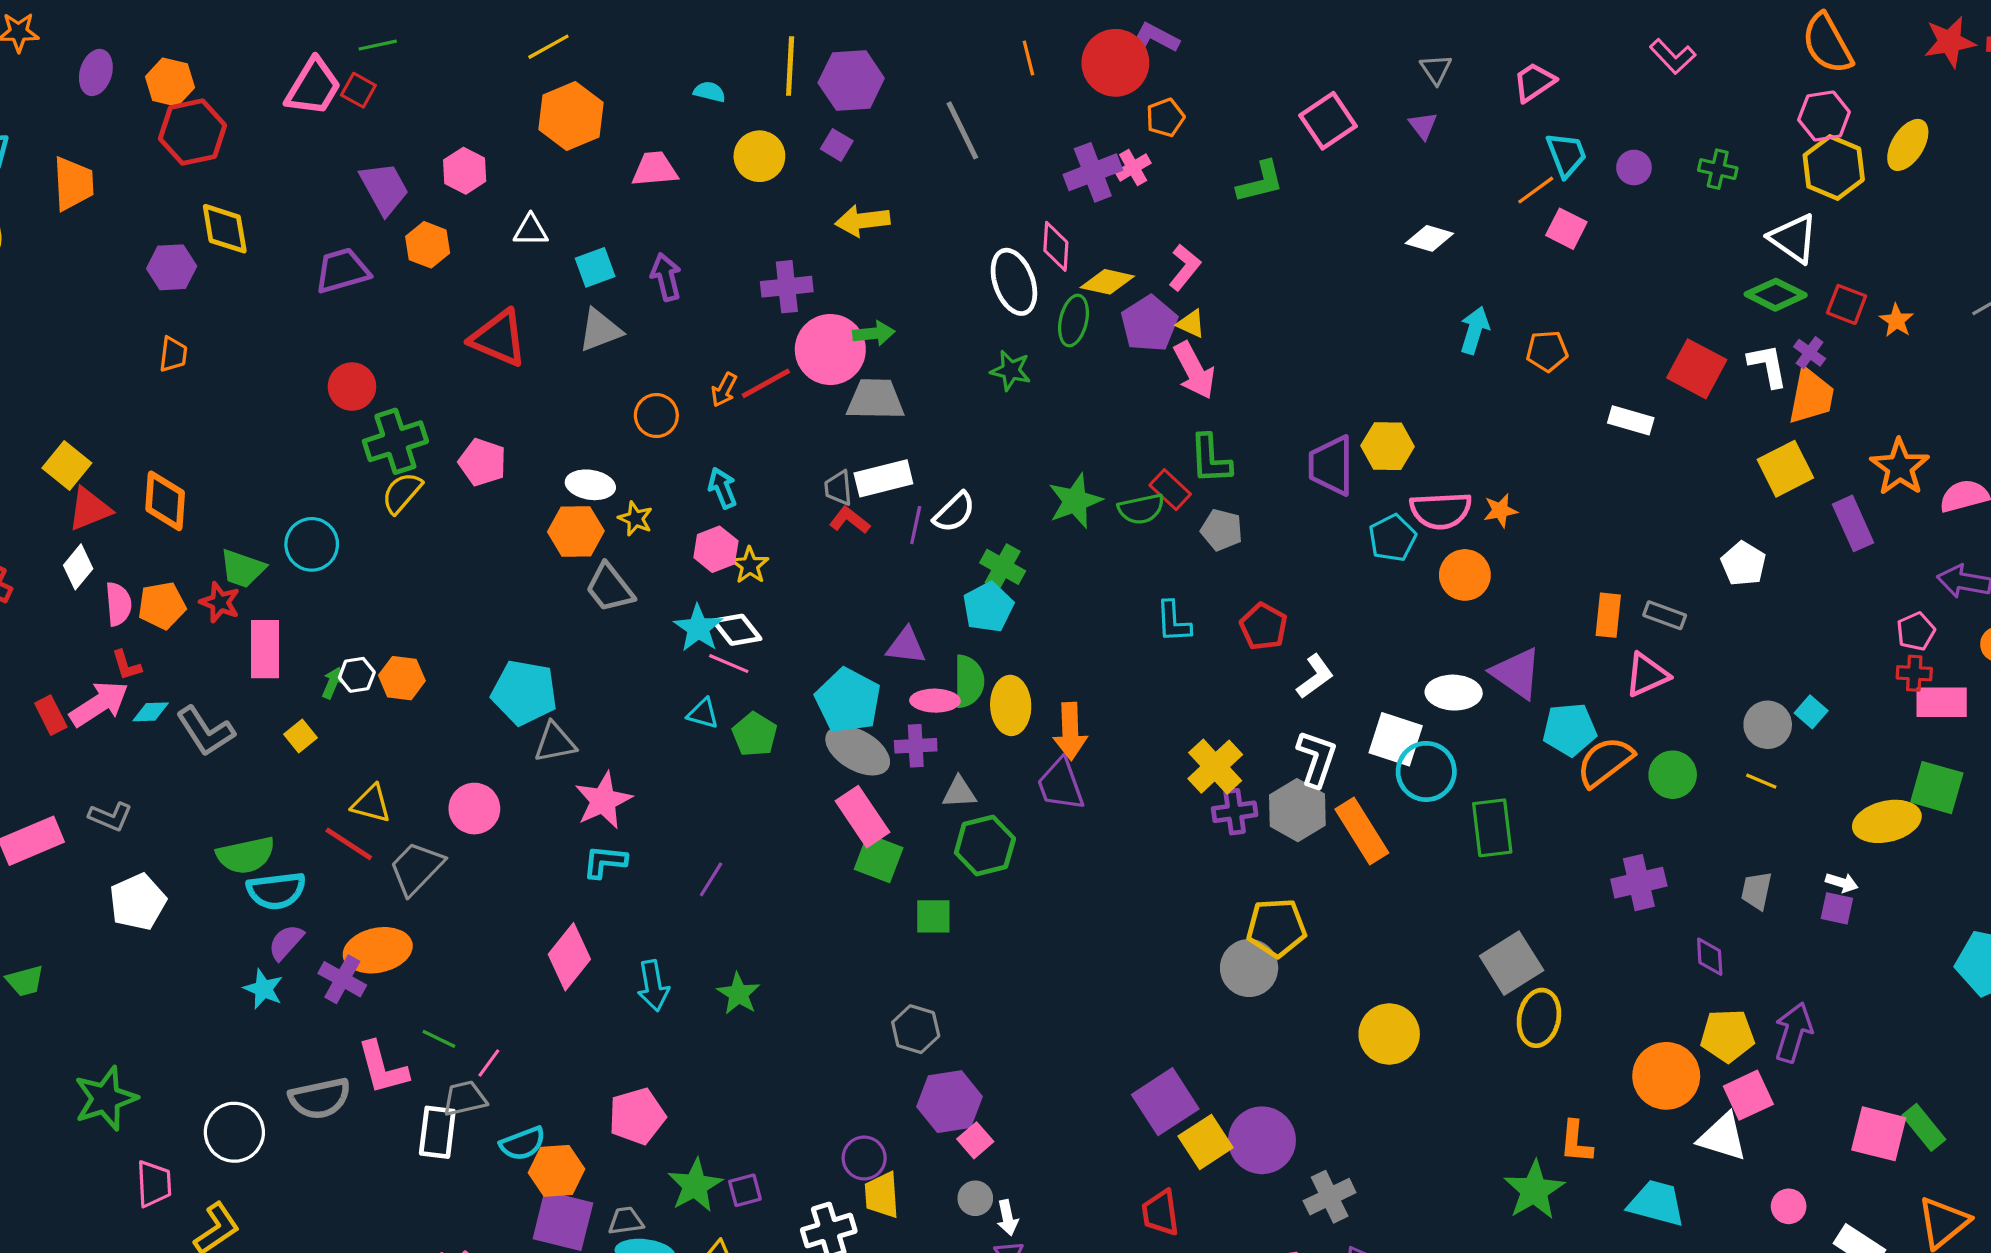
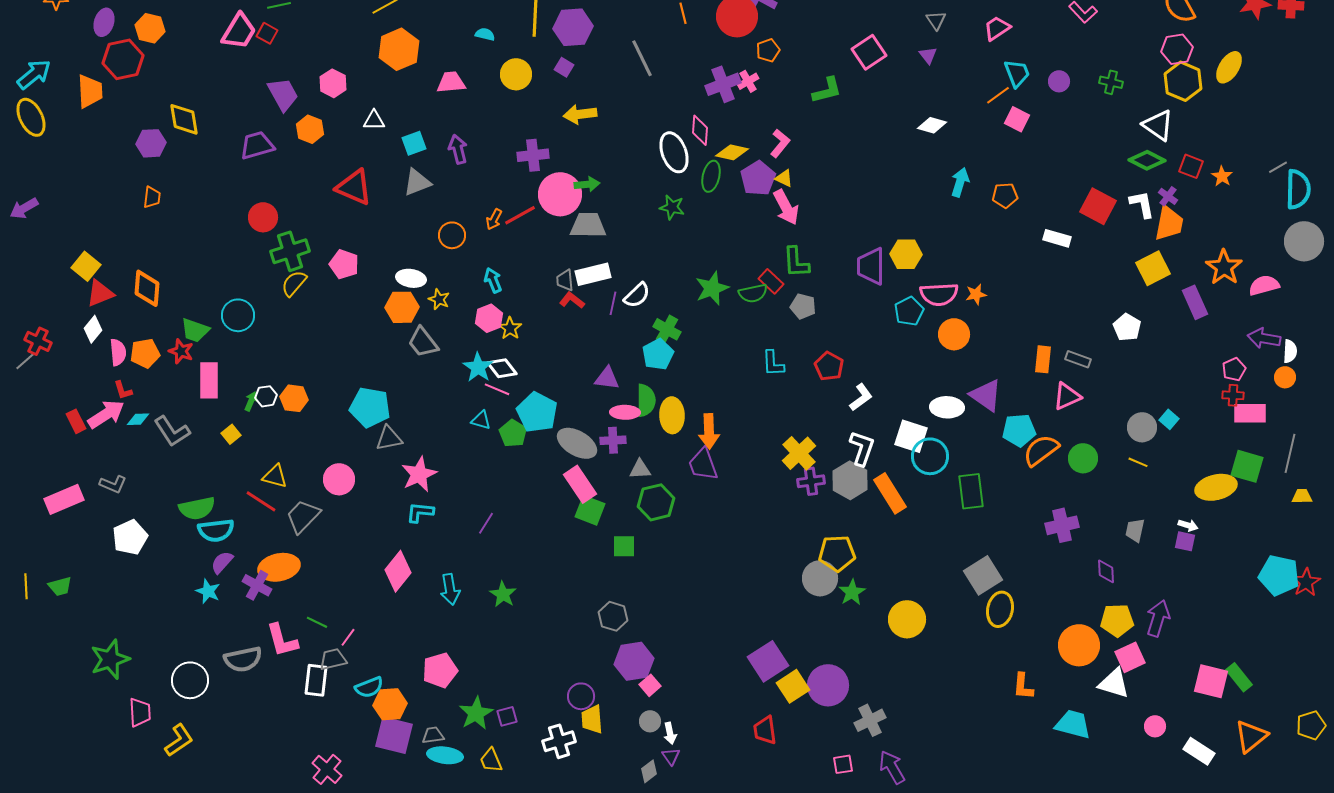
red hexagon: (193, 132) -> (123, 59), moved
cyan pentagon: (848, 701) -> (537, 412), moved
green star: (1534, 1190) -> (852, 592), moved, size x0.7

